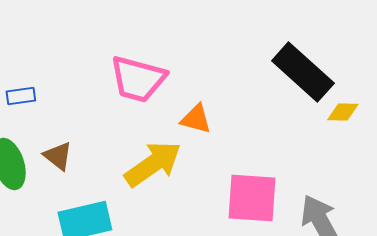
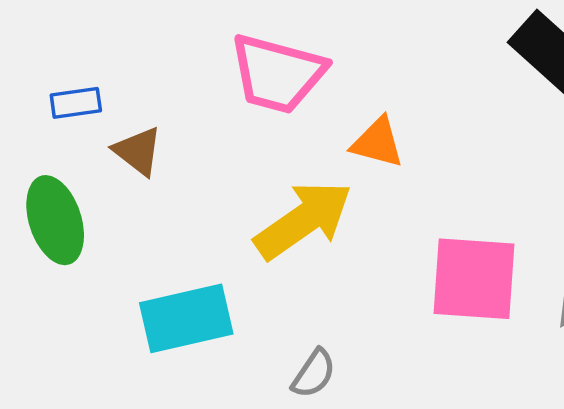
brown triangle: (58, 156) -> (138, 151), moved

